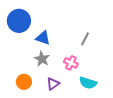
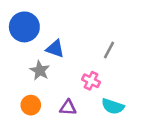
gray star: (42, 59) -> (40, 70), moved
purple triangle: (53, 84) -> (68, 108), turned 40

